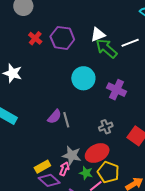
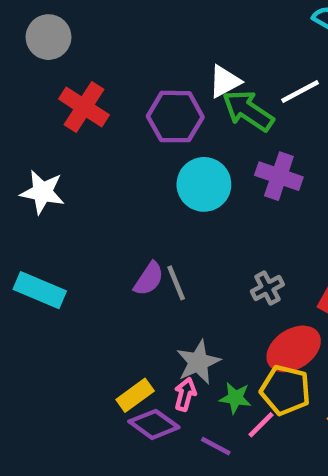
red cross: (35, 38) -> (84, 107), size x1.5
purple hexagon: (62, 38) -> (175, 117), moved
purple cross: (116, 90) -> (279, 176), moved
red ellipse: (97, 153) -> (294, 349), moved
gray star: (72, 155) -> (198, 362), turned -30

